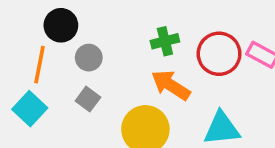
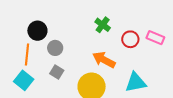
green cross: (165, 41) -> (103, 25), moved, turned -35
red circle: (219, 54) -> (130, 39), size x0.7

